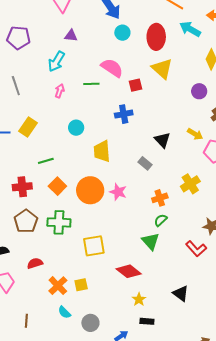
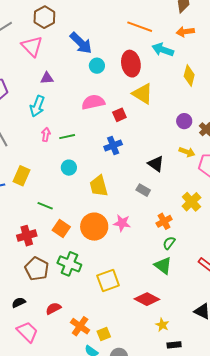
pink semicircle: (112, 68) -> (93, 102), turned -35
green line: (91, 84) -> (67, 137), moved
purple circle: (199, 91) -> (184, 121), moved
green line: (46, 161) -> (45, 206), turned 49
green cross: (59, 222) -> (69, 264), turned 30
yellow square: (81, 285) -> (104, 334), moved

